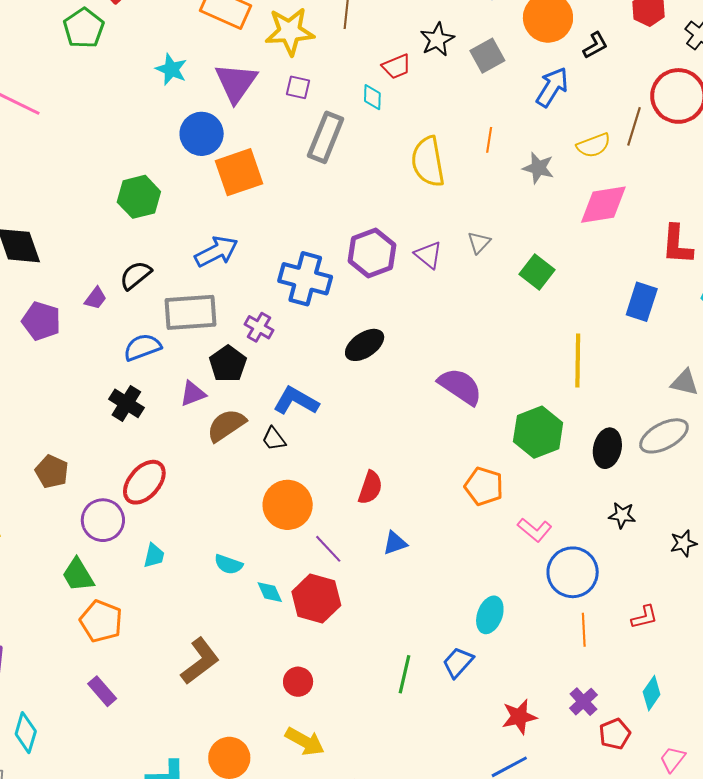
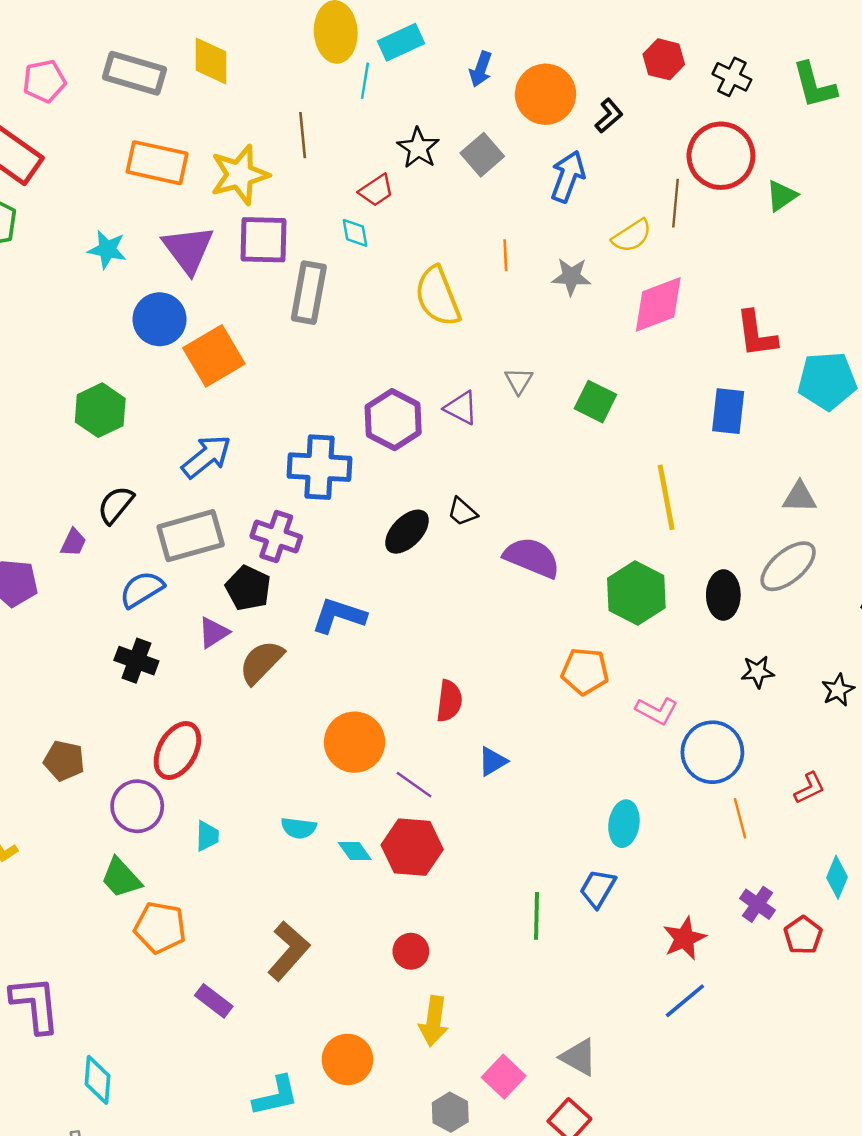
purple square: (298, 87) -> (264, 240), size x1.8
purple cross: (259, 327) -> (276, 537), size x1.4
black trapezoid: (274, 439) -> (462, 512), moved
purple rectangle: (102, 691) -> (214, 1001), moved
yellow arrow: (305, 741) -> (434, 1021), turned 81

